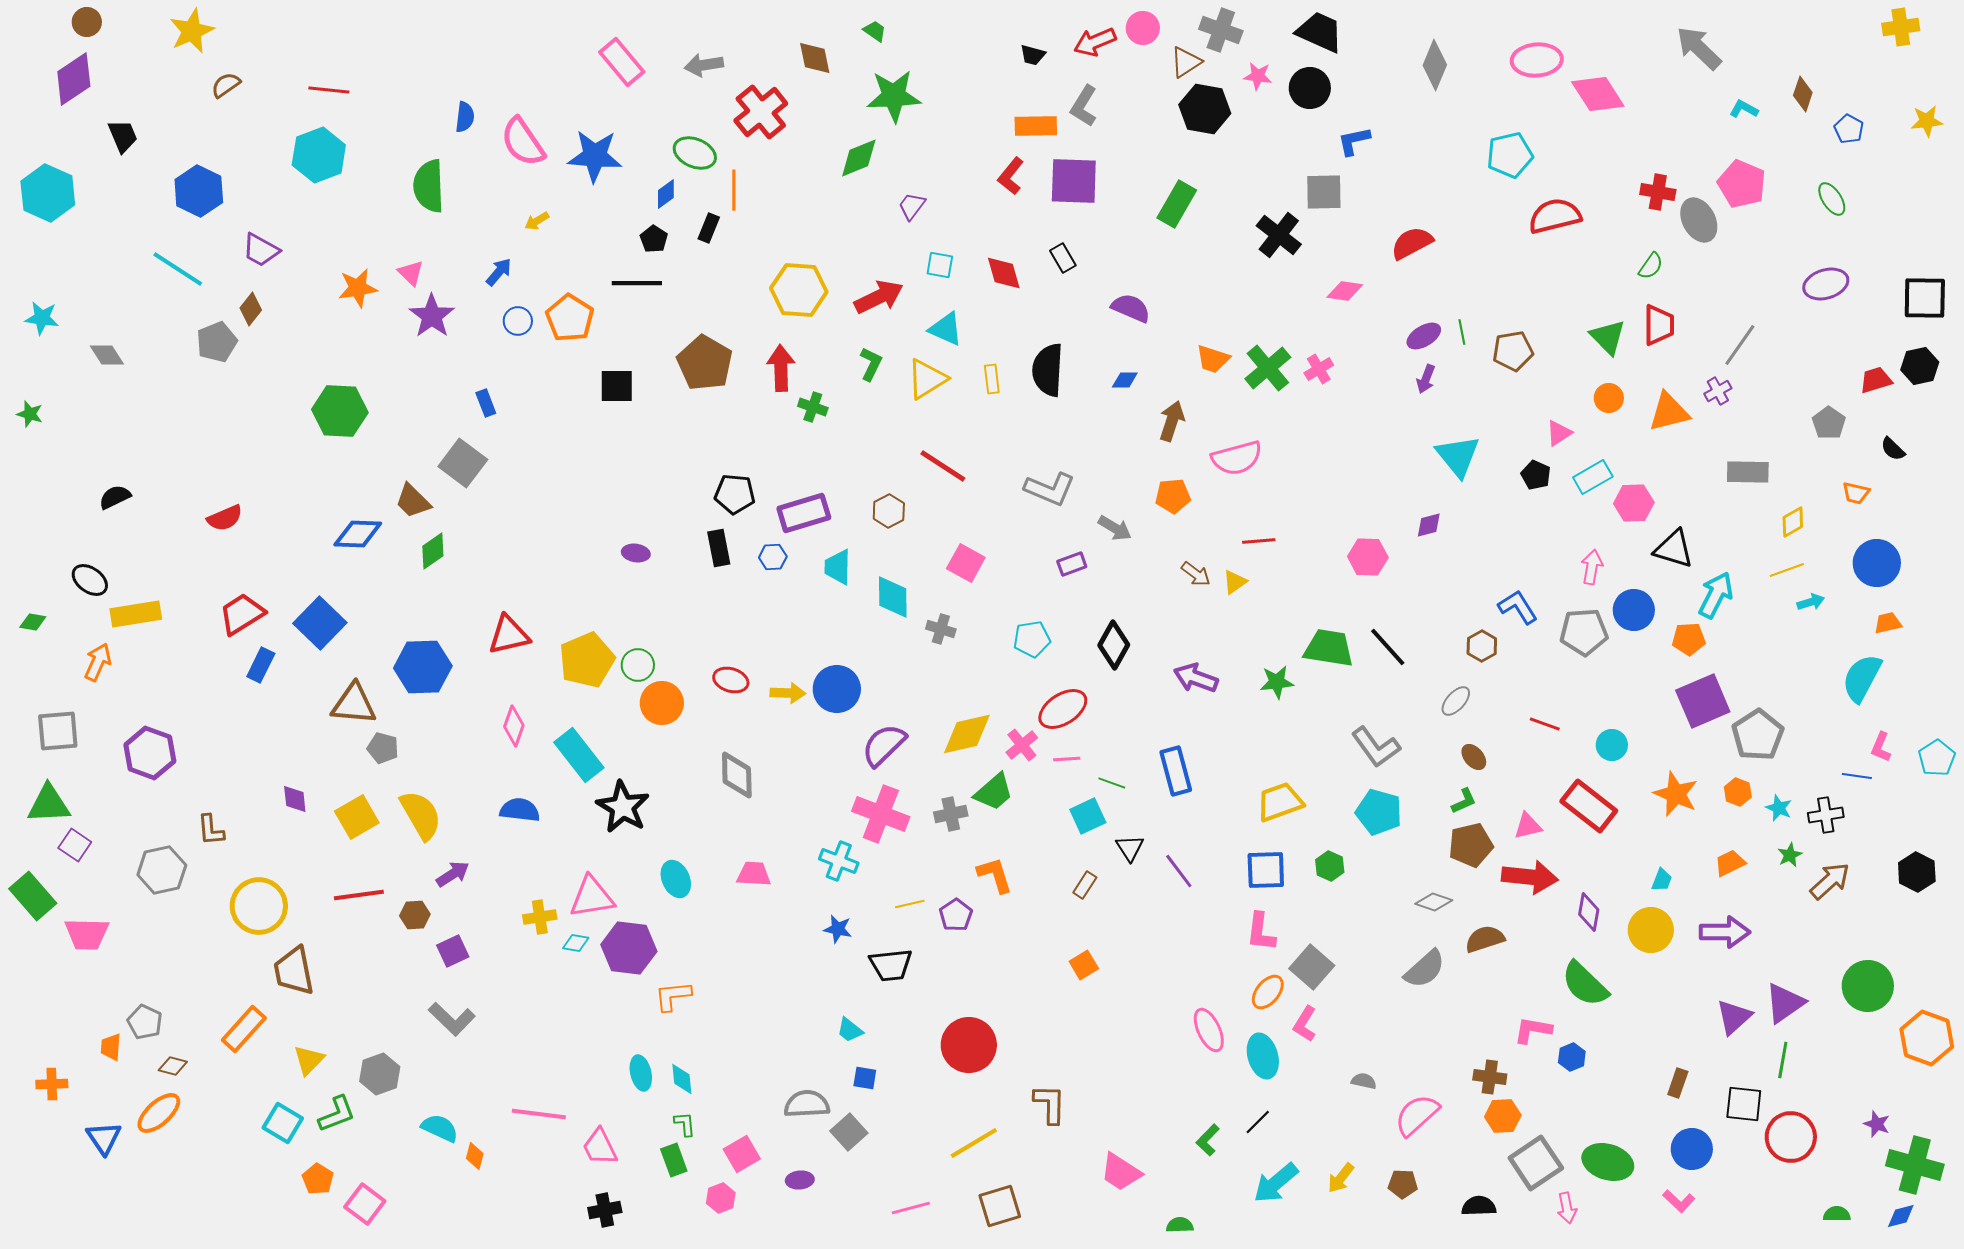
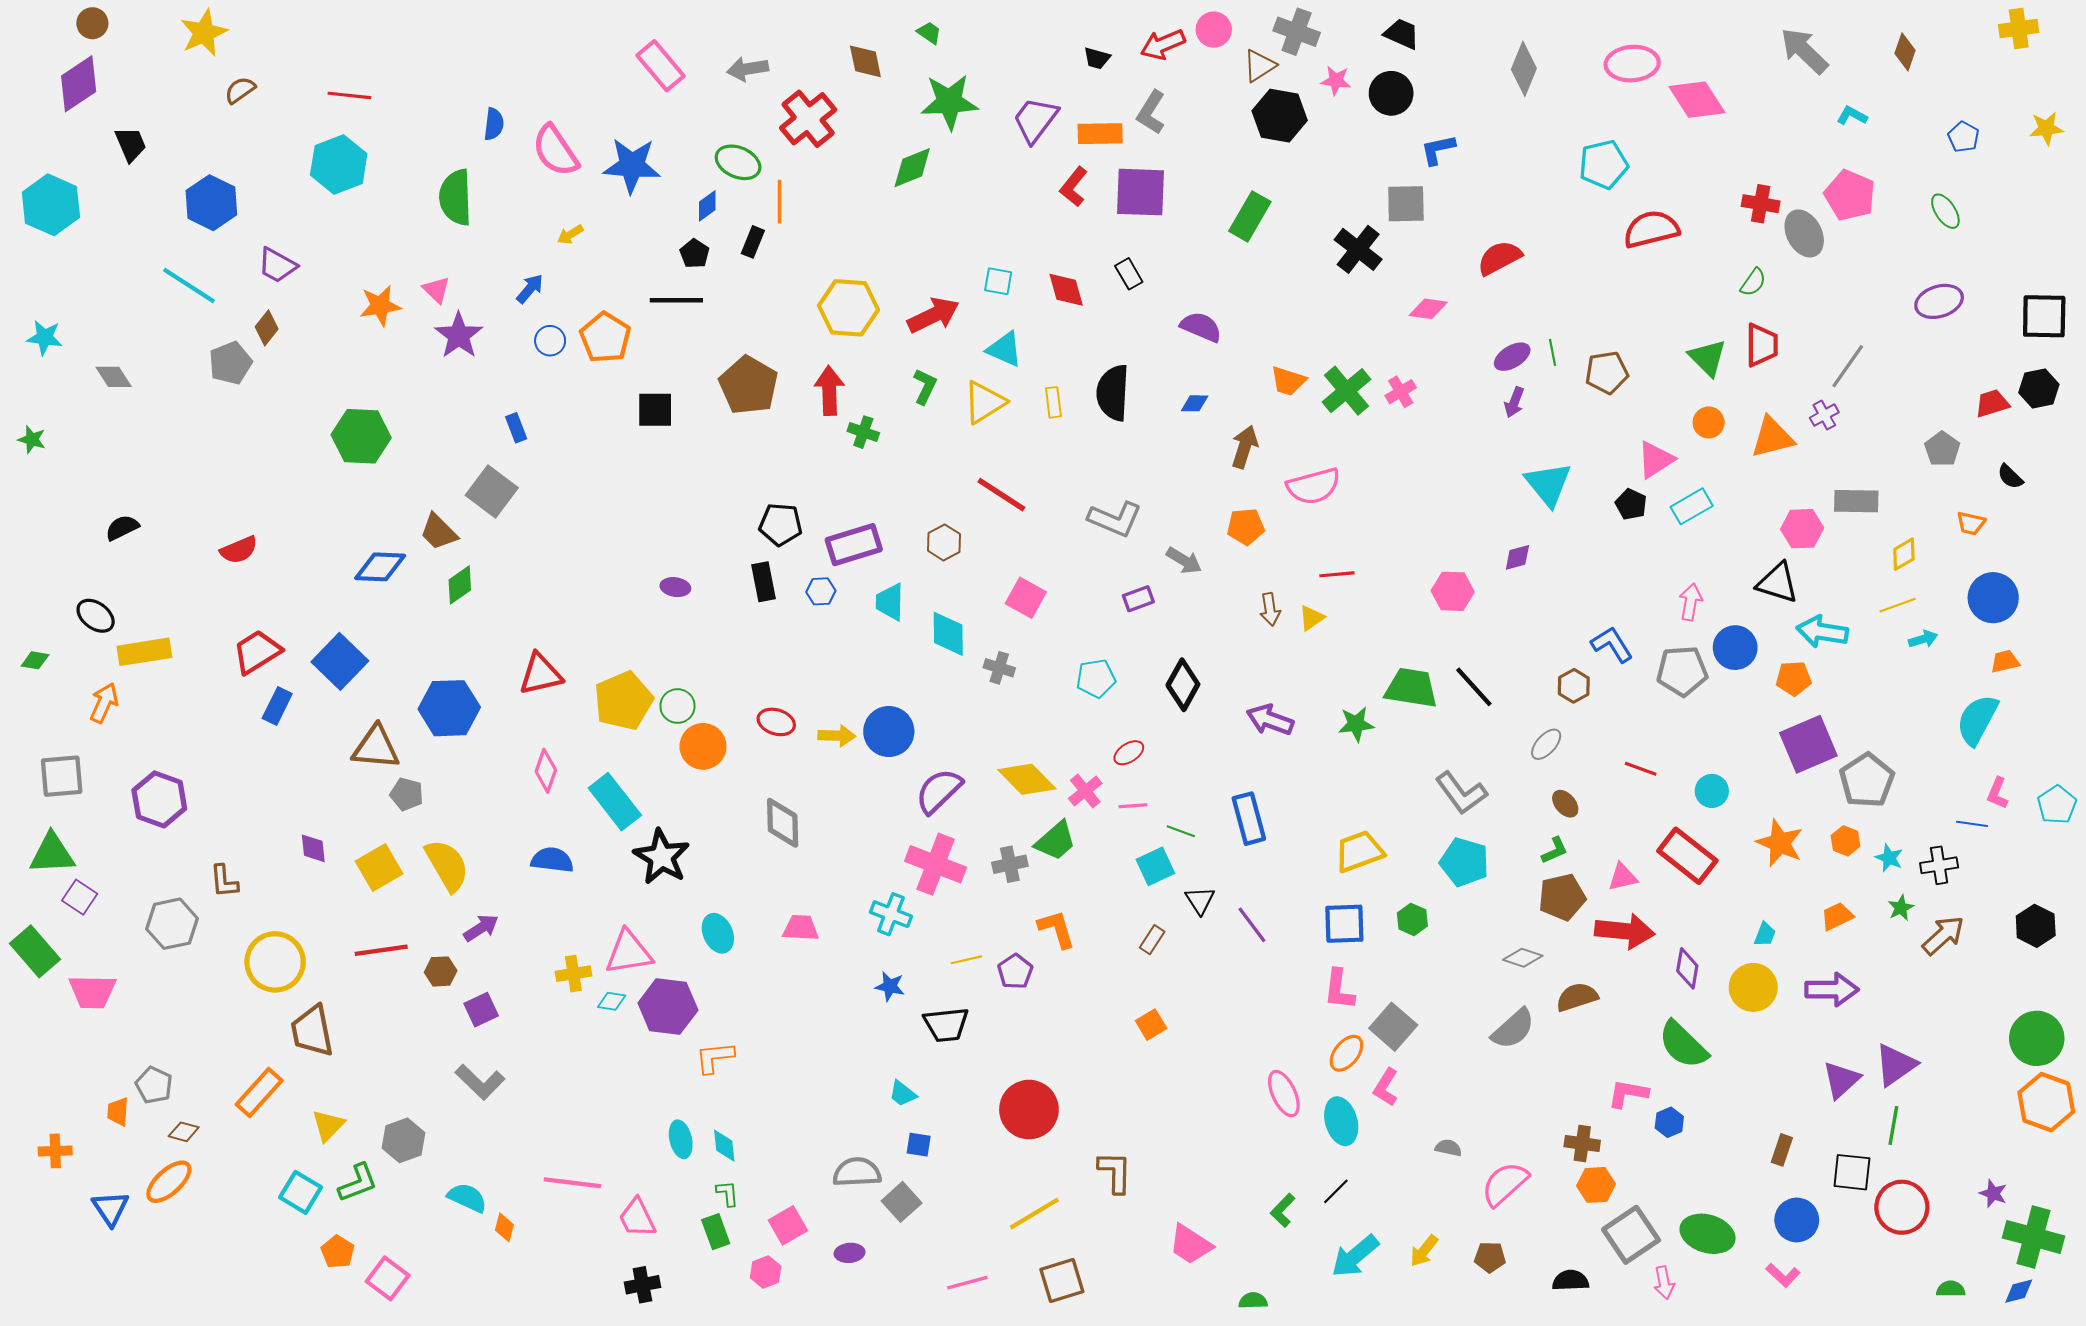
black trapezoid: (1320, 32) -> (1402, 34), size x0.7
brown diamond: (1803, 94) -> (1905, 52), moved
purple trapezoid: (912, 206) -> (1035, 120), moved, size x1.6
pink triangle: (1559, 433) -> (1656, 460), size x1.4
pink hexagon: (1634, 503) -> (1802, 529), moved
brown arrow: (1196, 574) -> (1270, 609), turned 44
cyan arrow: (1716, 595) -> (1822, 632), turned -108
red ellipse: (1063, 709) -> (1129, 753), size x0.6
yellow diamond: (967, 734) -> (1027, 779), turned 58
green circle: (1868, 986) -> (2037, 1038), moved

